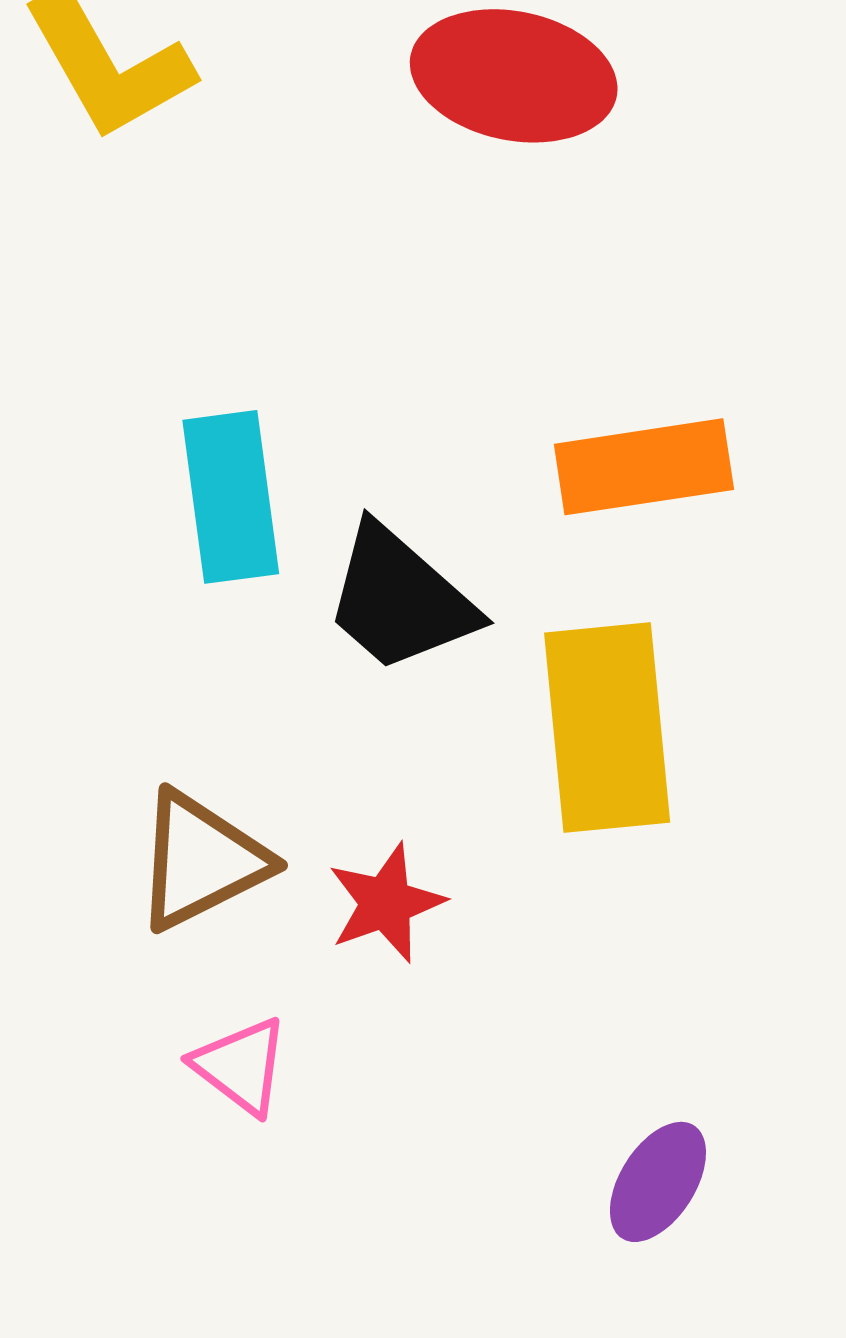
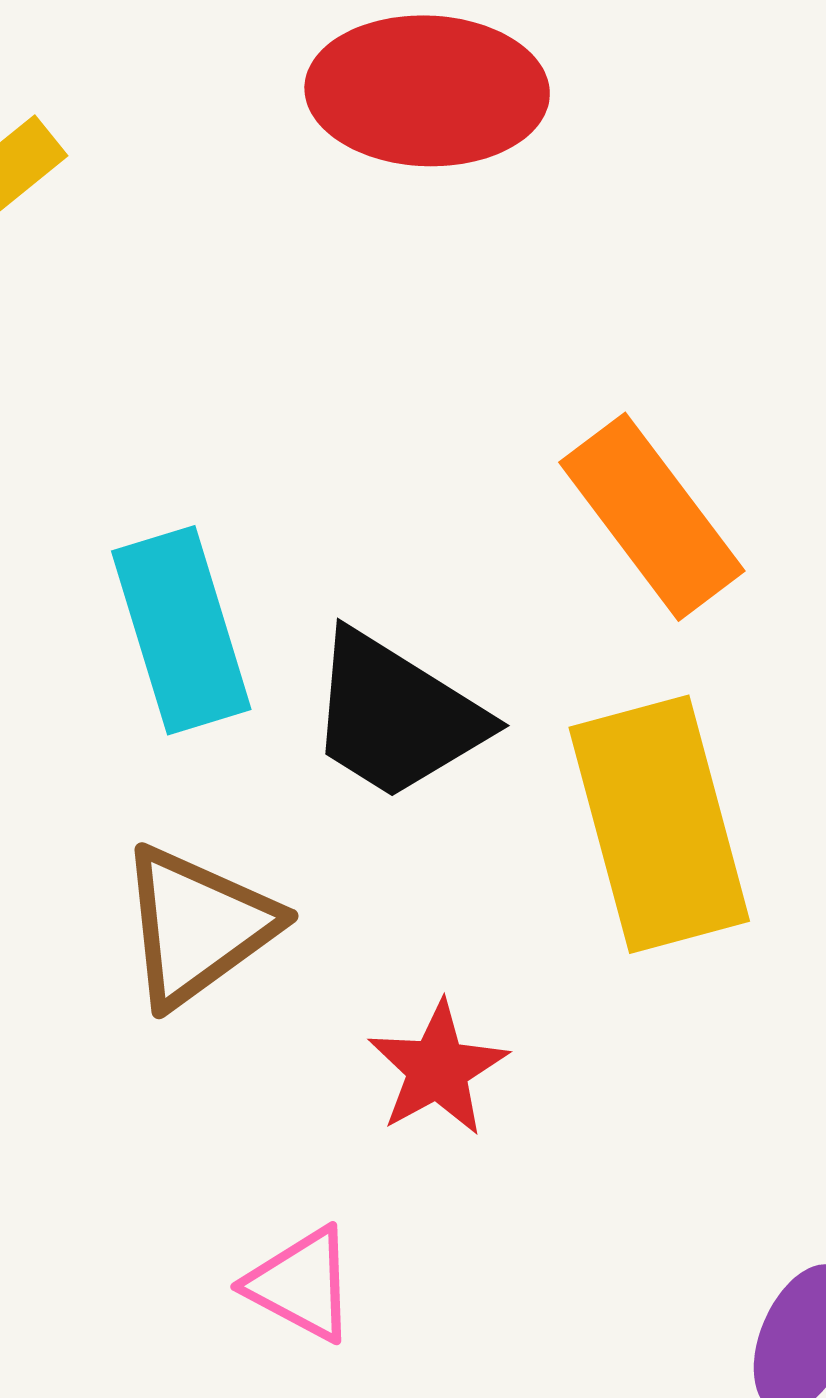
orange rectangle: (644, 467) -> (652, 517), turned 71
brown triangle: (201, 861) -> (197, 926), moved

